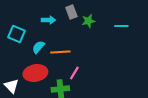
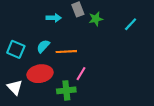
cyan line: (121, 26) -> (131, 24), turned -48
cyan square: (16, 34) -> (16, 49), moved

